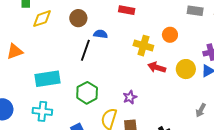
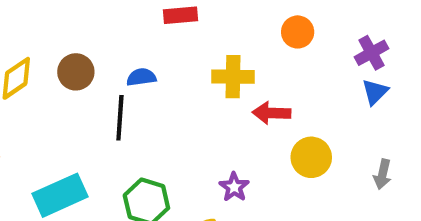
brown circle: (78, 18) -> (76, 72), moved
orange circle: (170, 35) -> (298, 32), moved
yellow circle: (186, 69) -> (311, 157), moved

